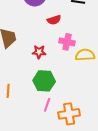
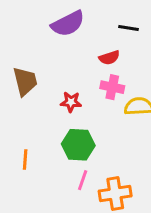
red semicircle: (54, 20) -> (109, 58), moved

